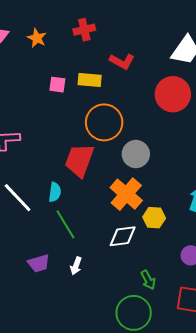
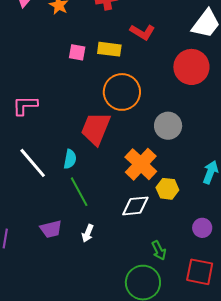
gray circle: (136, 154) -> (168, 126), moved

